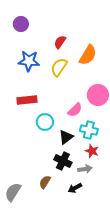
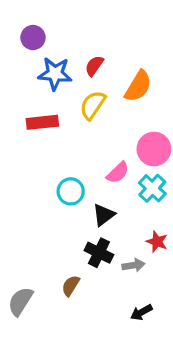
blue star: (29, 61) -> (55, 74), moved
red rectangle: (27, 100) -> (42, 122), moved
cyan cross: (89, 130) -> (152, 188), moved, turned 30
red star: (92, 151) -> (157, 242), moved
black arrow: (75, 188) -> (141, 312), moved

